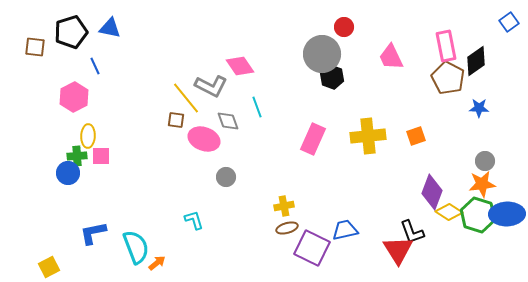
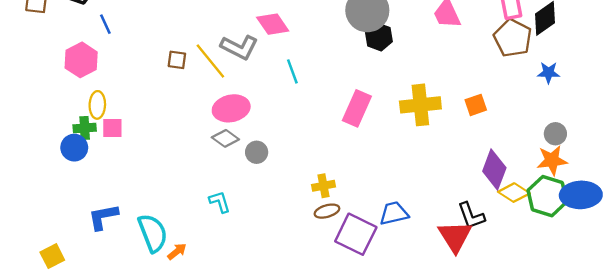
brown square: (176, 120) -> (177, 60), moved
gray diamond: (228, 121) -> (225, 138), moved, turned -35
pink ellipse: (204, 139) -> (231, 108), turned -32

